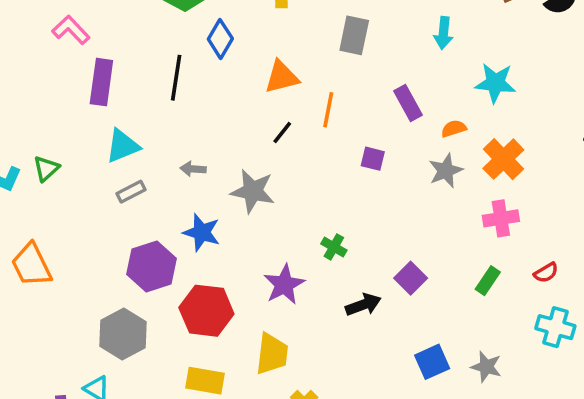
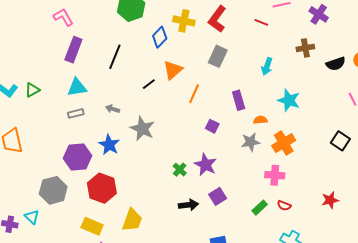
blue diamond: (220, 39) -> (160, 37), moved
orange triangle: (282, 77) -> (173, 70), turned -40
black line: (282, 133) -> (149, 84), moved
red semicircle: (546, 273) -> (284, 206), moved, turned 40
purple star: (284, 285) -> (205, 165), moved, turned -30

